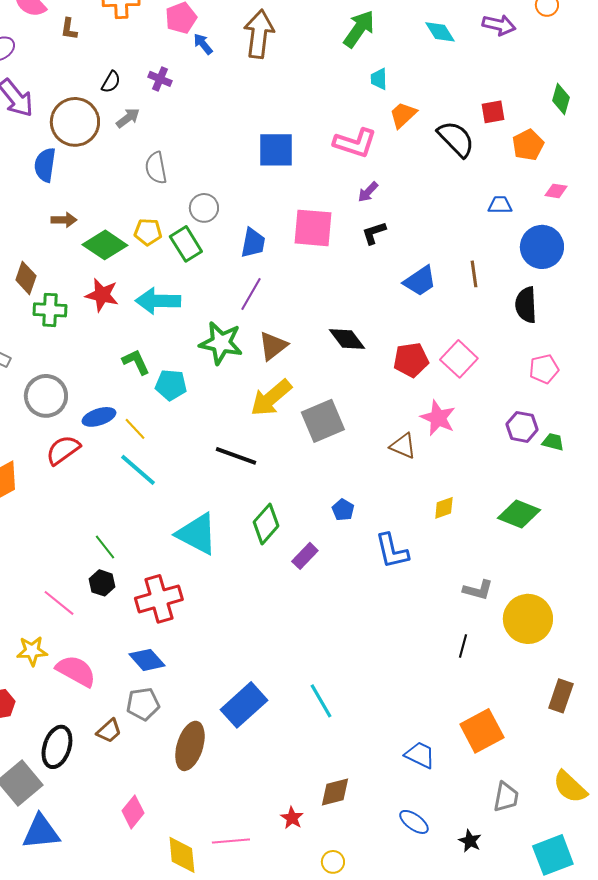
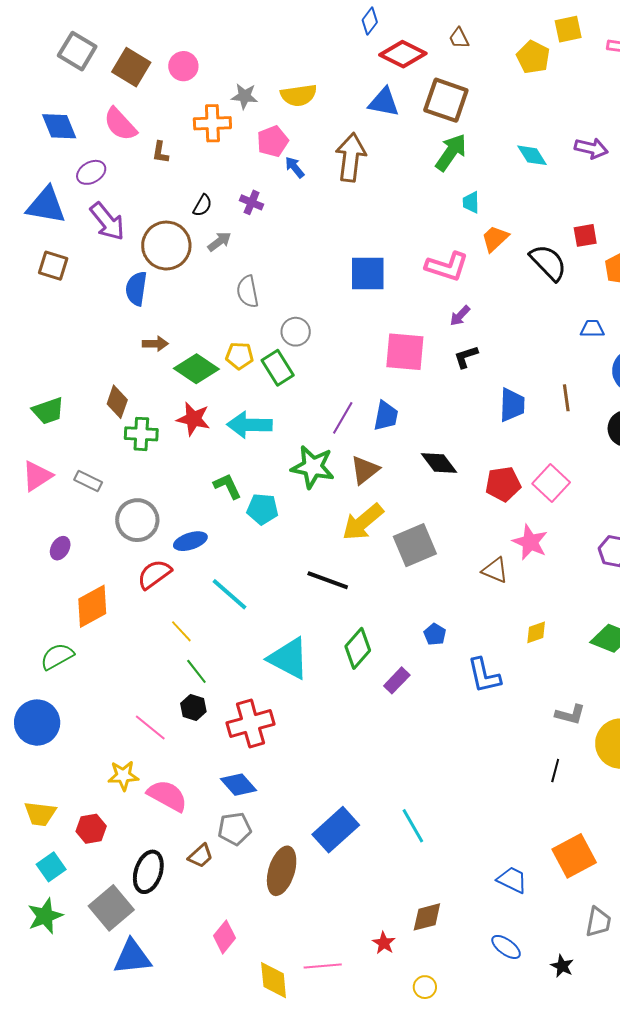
blue trapezoid: (253, 243) -> (386, 416), moved
blue trapezoid: (420, 281) -> (512, 405), turned -54
yellow line: (135, 429) -> (181, 631), moved

